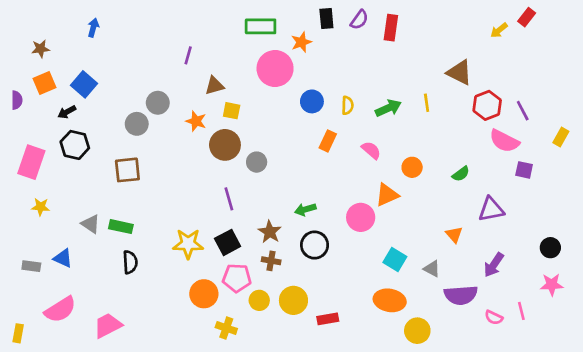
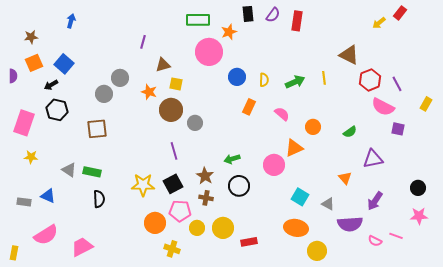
pink line: (521, 311) -> (396, 236), turned -56

